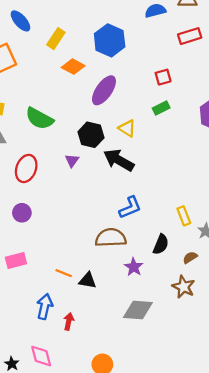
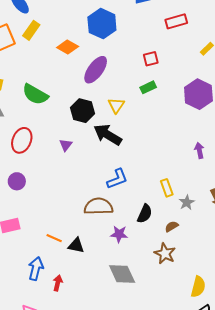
yellow rectangle: (56, 39) -> (31, 30), moved
yellow triangle: (127, 128) -> (116, 105), turned 30
purple triangle: (72, 161) -> (66, 145), moved
purple star: (134, 267) -> (119, 234), turned -30
gray diamond: (138, 310) -> (122, 274), turned 60

